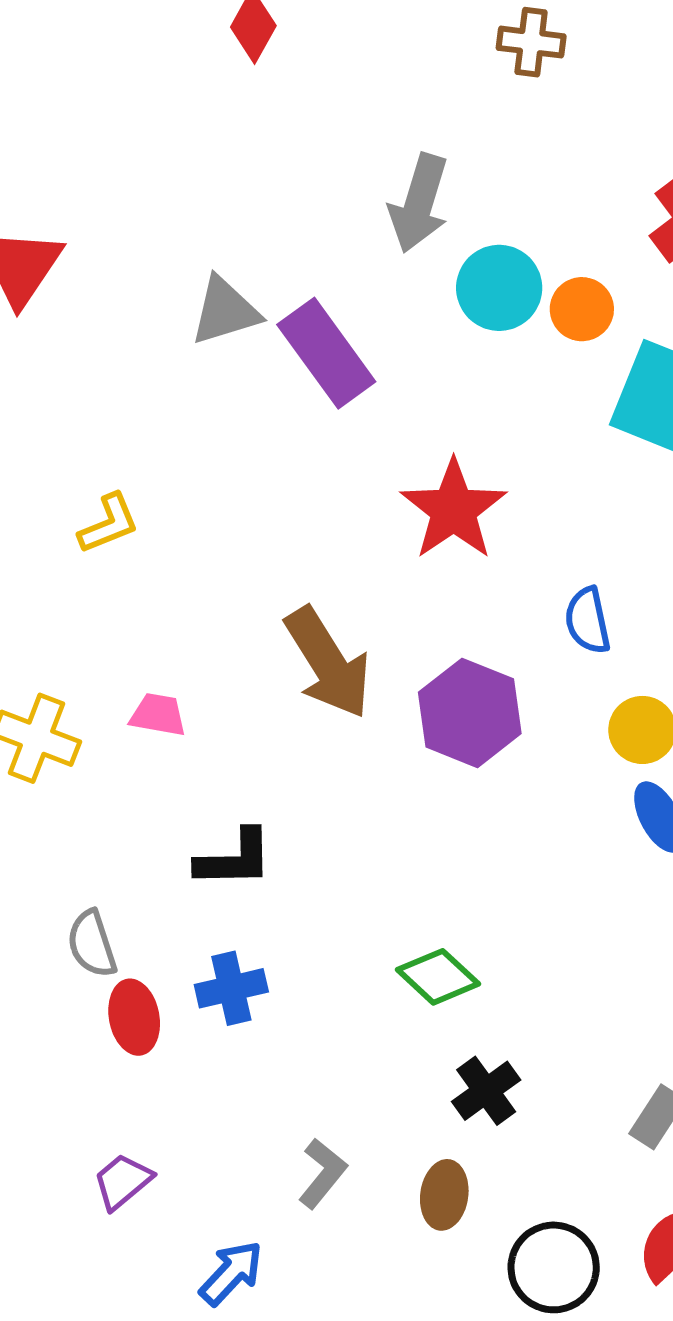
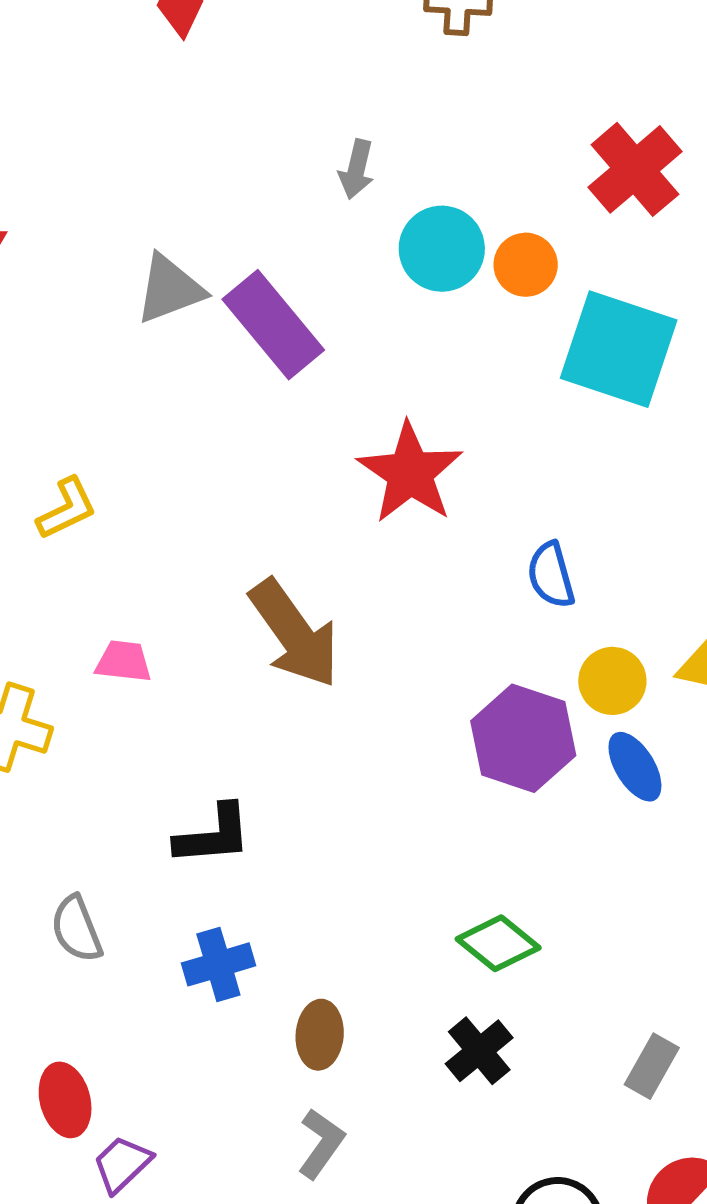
gray arrow: (419, 203) -> (357, 169), size x0.6
purple hexagon: (470, 713) -> (523, 738), moved
pink trapezoid: (158, 715) -> (124, 661), moved
green diamond: (438, 977) -> (498, 943), moved
red ellipse: (134, 1017) -> (65, 1100), moved
brown ellipse: (444, 1195) -> (320, 1035), moved

